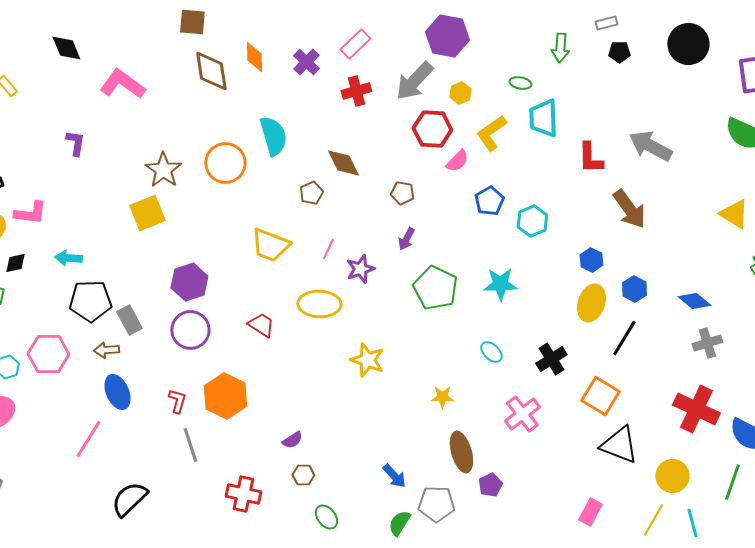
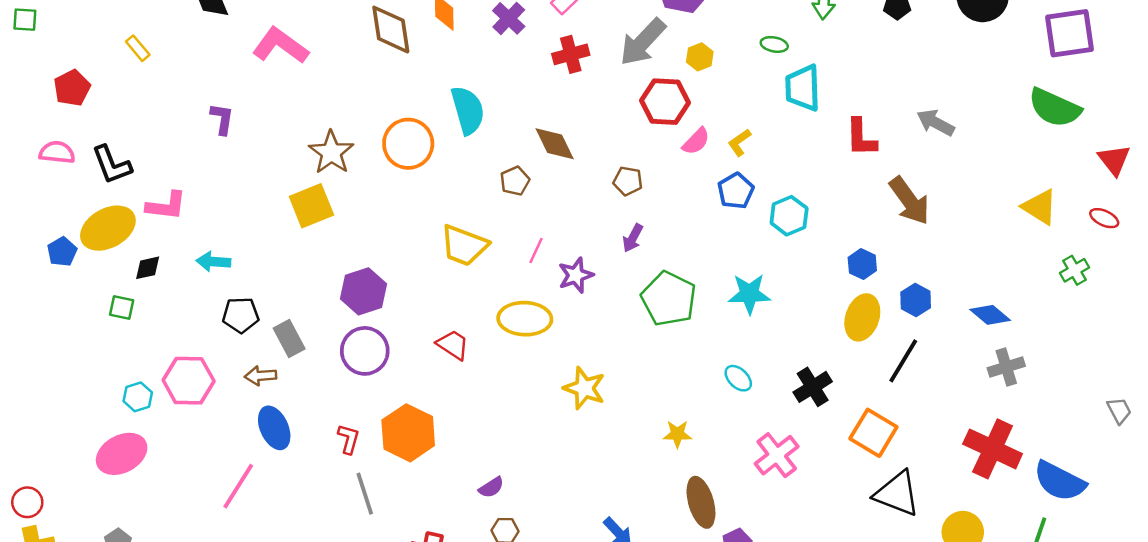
yellow L-shape: (491, 133) -> (739, 142), moved, size x0.6
gray arrow: (650, 146) -> (935, 123), size x0.7
black pentagon: (90, 301) -> (241, 315), size x0.7

